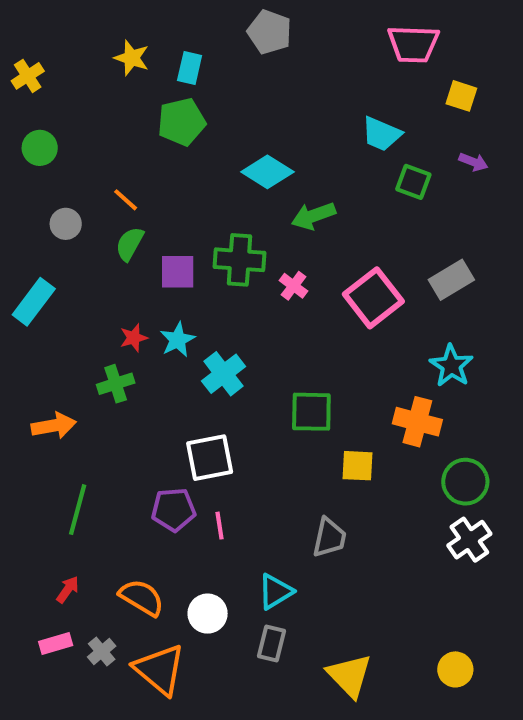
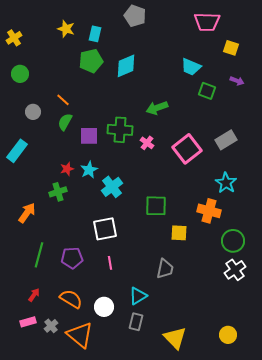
cyan diamond: (267, 172) -> (126, 66), moved, turned -55
orange arrow: (54, 426) -> (27, 213), turned -45
purple pentagon: (174, 510) -> (72, 258), moved

